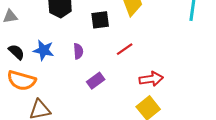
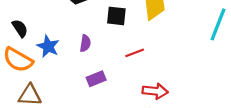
blue star: (44, 50) -> (48, 46), moved

